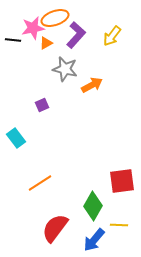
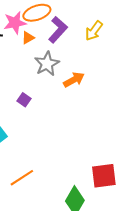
gray star: (65, 69) -> (47, 64), turned 30
purple square: (42, 105) -> (24, 100), turned -32

